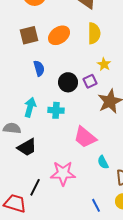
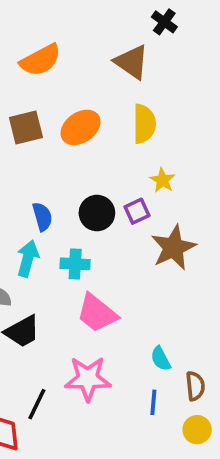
blue semicircle: (39, 68) -> (42, 217), moved
pink trapezoid: (85, 137) -> (97, 313), moved
blue line: (96, 205) -> (153, 402), moved, turned 32

